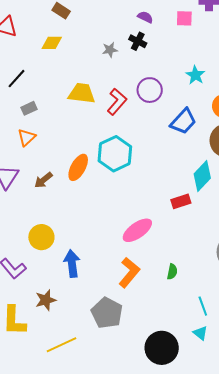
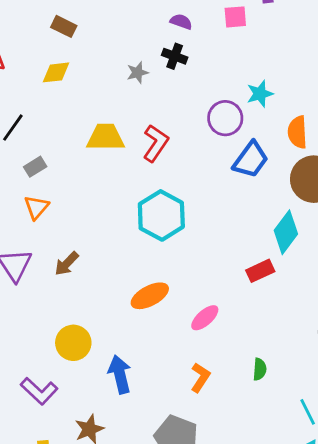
cyan star: (195, 75) -> (260, 94), turned 30
purple circle: (150, 90) -> (225, 118), moved
orange ellipse: (78, 167) -> (150, 296), moved, turned 40
pink ellipse: (137, 230) -> (205, 318), size x0.7
orange L-shape: (129, 272) -> (200, 377), size x0.7

